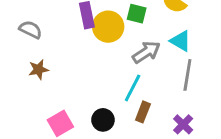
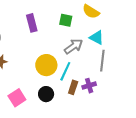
yellow circle: (108, 27) -> (46, 65), moved
purple cross: (183, 124) -> (89, 86), moved, turned 32

